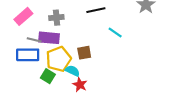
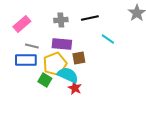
gray cross: (56, 18) -> (61, 20), moved
purple rectangle: (49, 38) -> (62, 44), moved
cyan semicircle: (72, 71) -> (68, 75), size x1.5

